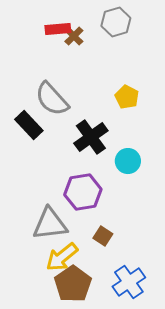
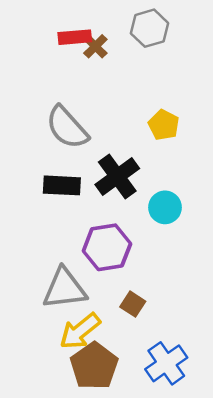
black rectangle: (29, 125) -> (62, 185), moved, turned -44

